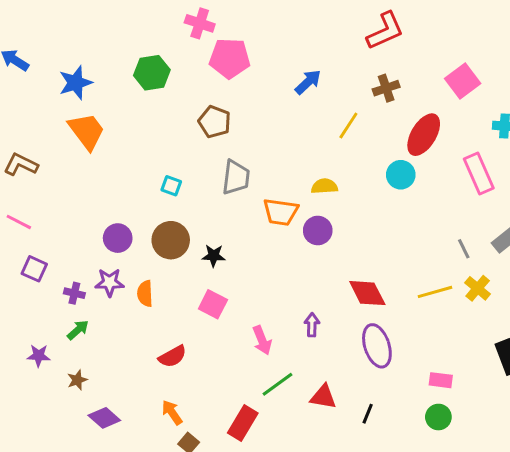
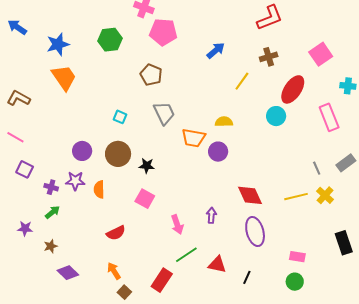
gray trapezoid: (236, 177) -> (164, 113), turned -35

